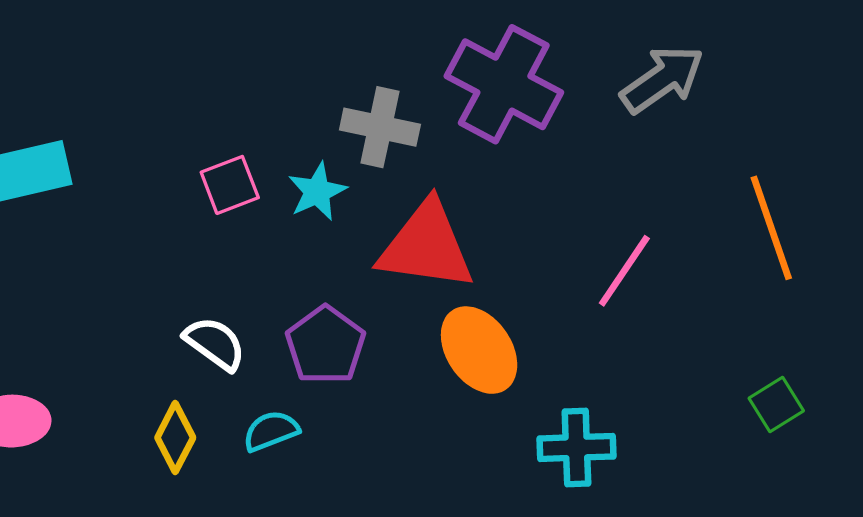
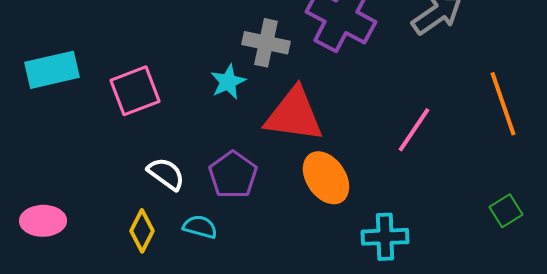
pink square: (230, 185) -> (135, 91), moved, size x1.4
cyan semicircle: (271, 431) -> (200, 227), turned 36

